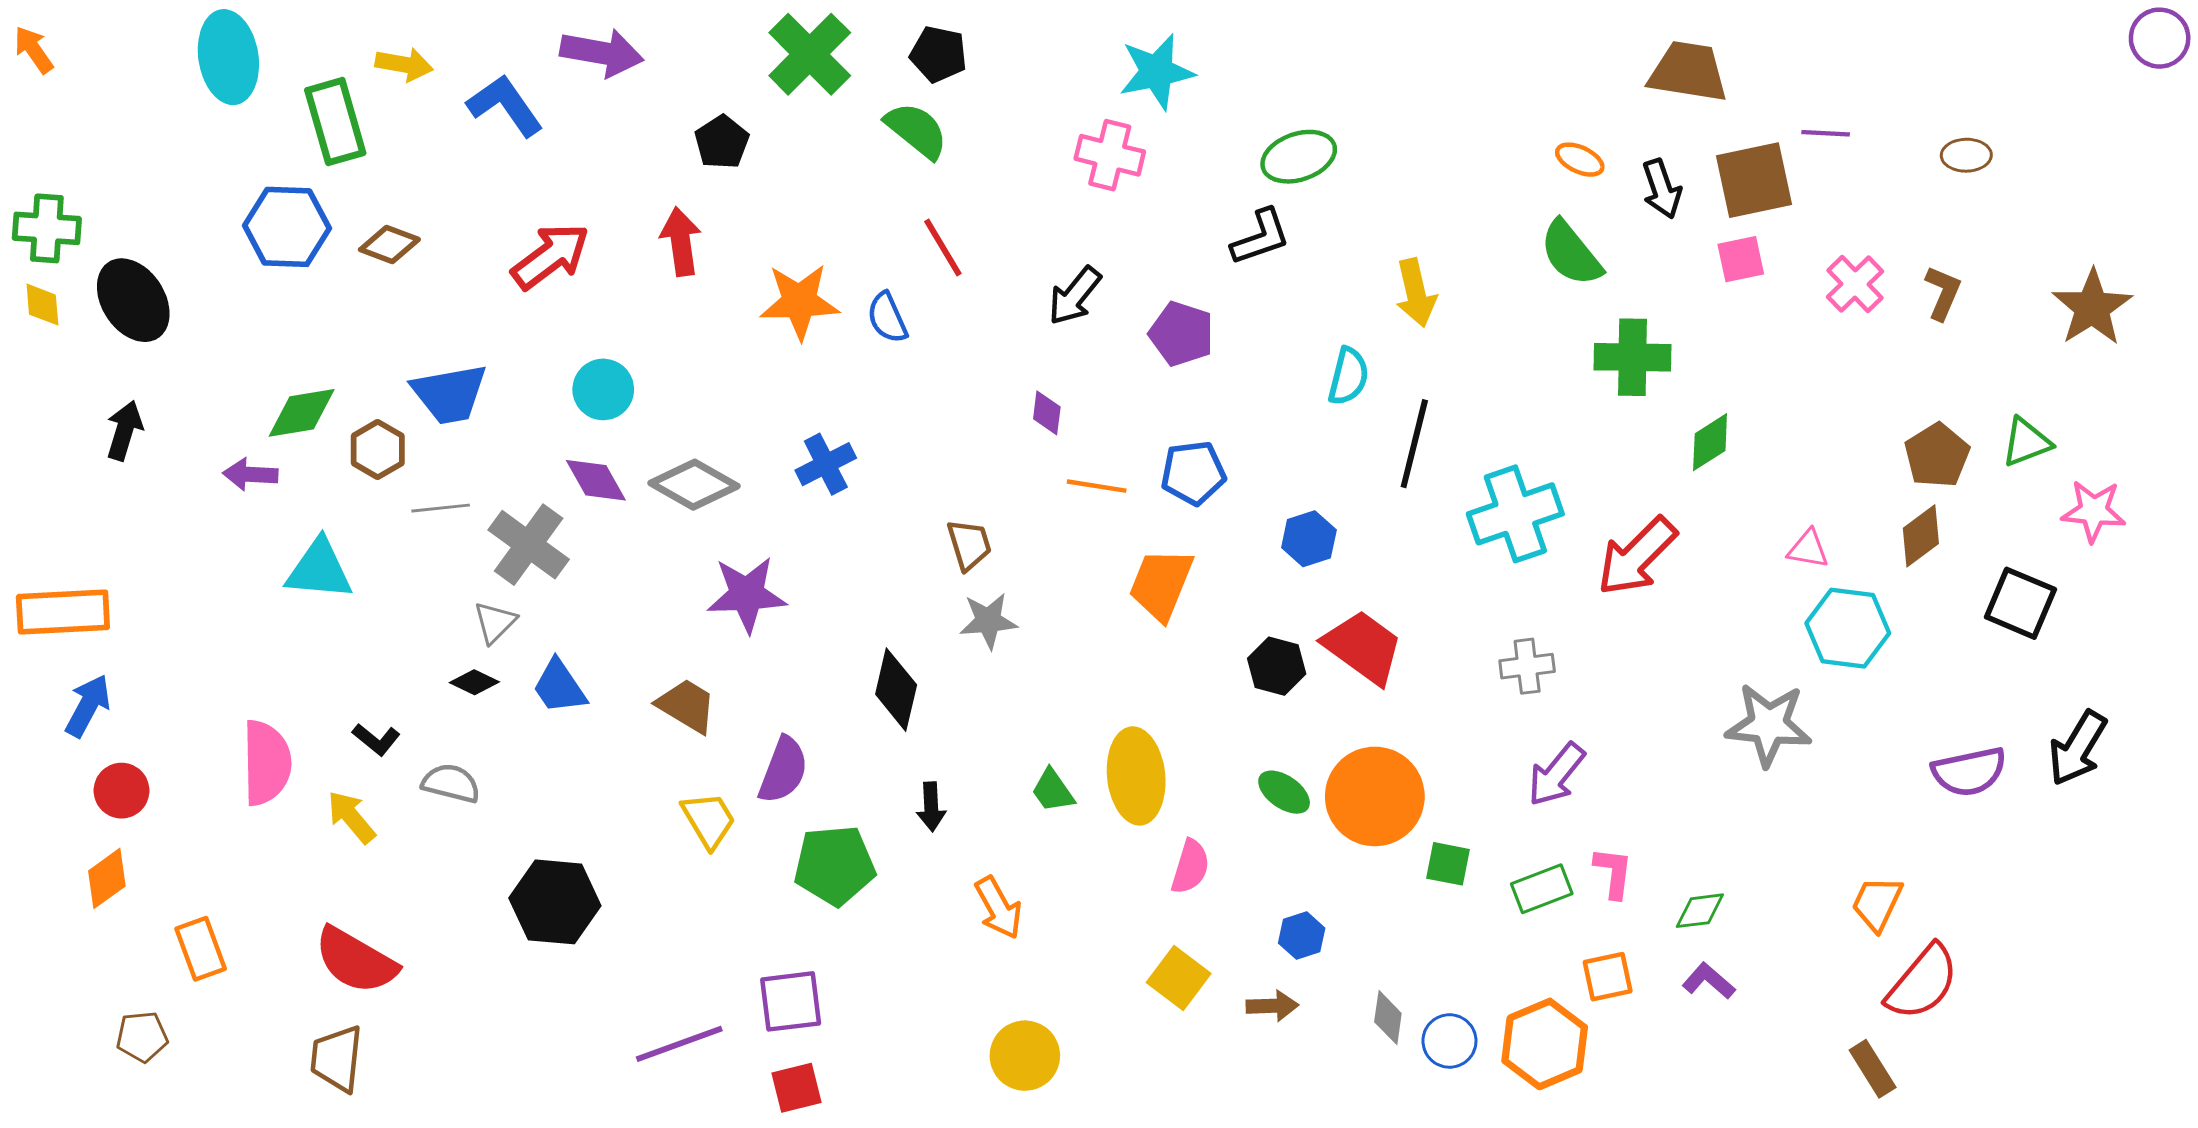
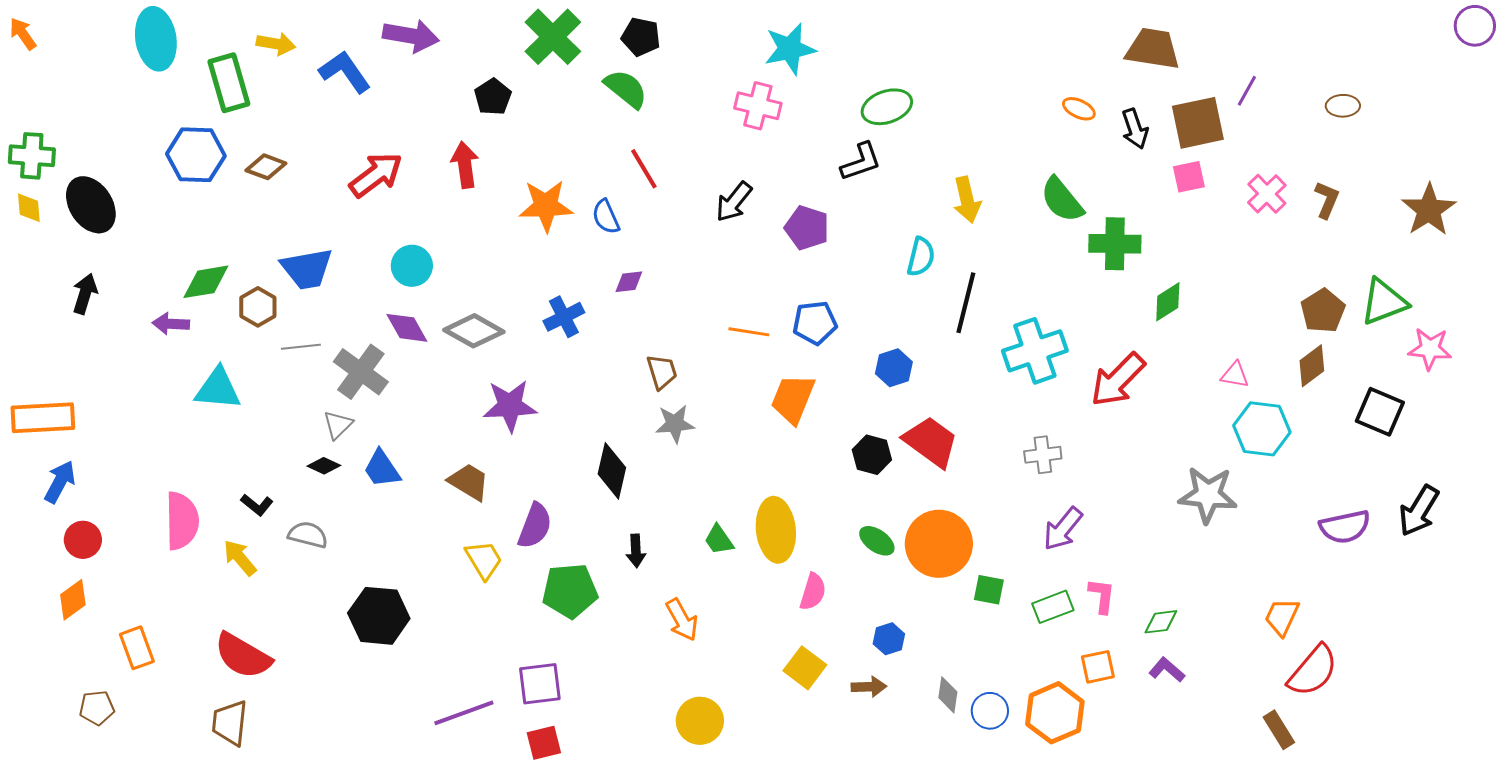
purple line: (1826, 133) -> (1247, 91), turned -64
green semicircle: (1571, 253) -> (1062, 200), moved
purple diamond: (1047, 413) -> (629, 282), moved, turned 76
green triangle: (2026, 442) -> (1384, 302), size x1.4

